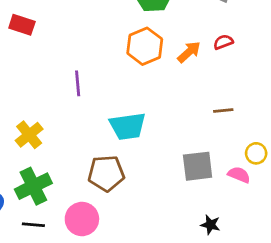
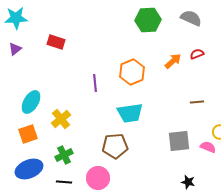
orange hexagon: (145, 46) -> (132, 72), moved
green cross: (33, 186) -> (64, 155), size x0.7

